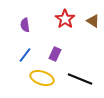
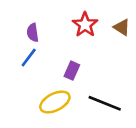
blue line: (25, 55) -> (29, 57), moved
yellow ellipse: (42, 78) -> (55, 102), turned -45

